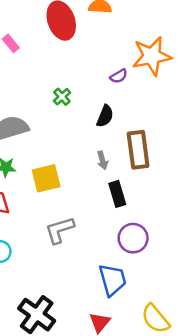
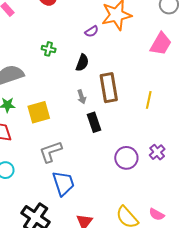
green cross: (62, 97) -> (49, 49), turned -32
purple circle: (133, 238) -> (126, 158), moved
blue trapezoid: (113, 280) -> (63, 183), moved

